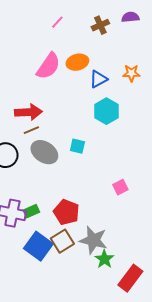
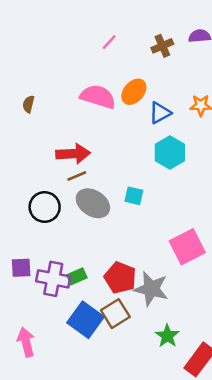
orange ellipse: (77, 62) -> (134, 92), turned -35
pink semicircle: (48, 66) -> (98, 97), turned -108
pink square: (120, 187) -> (187, 247), size x1.8
gray star: (93, 240) -> (151, 289), moved

